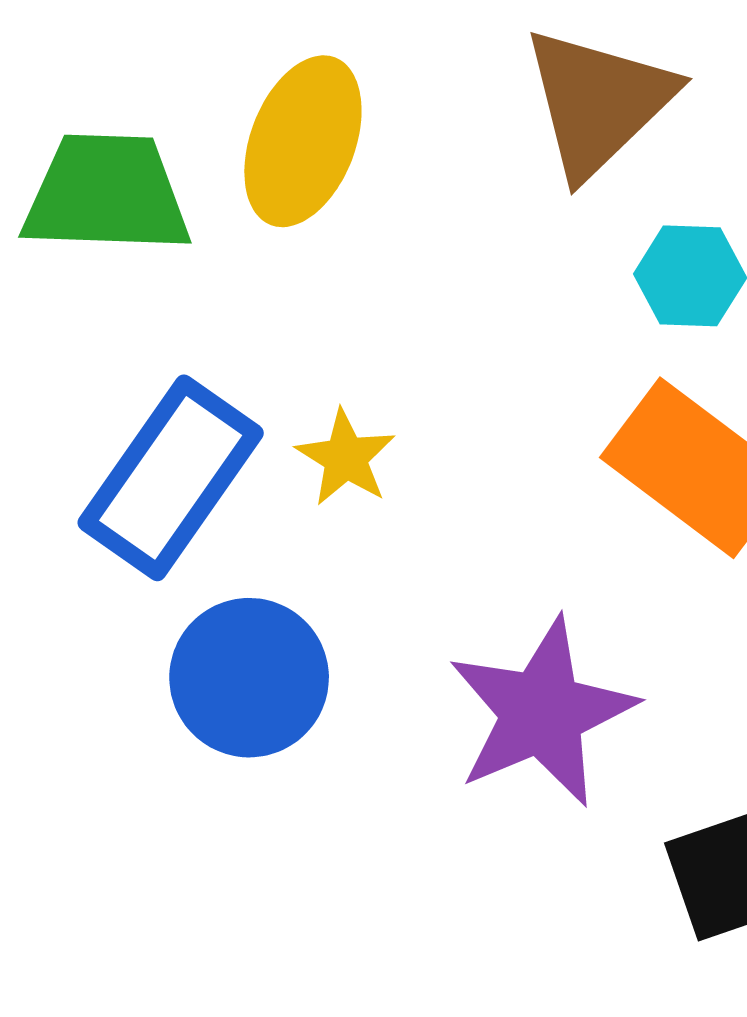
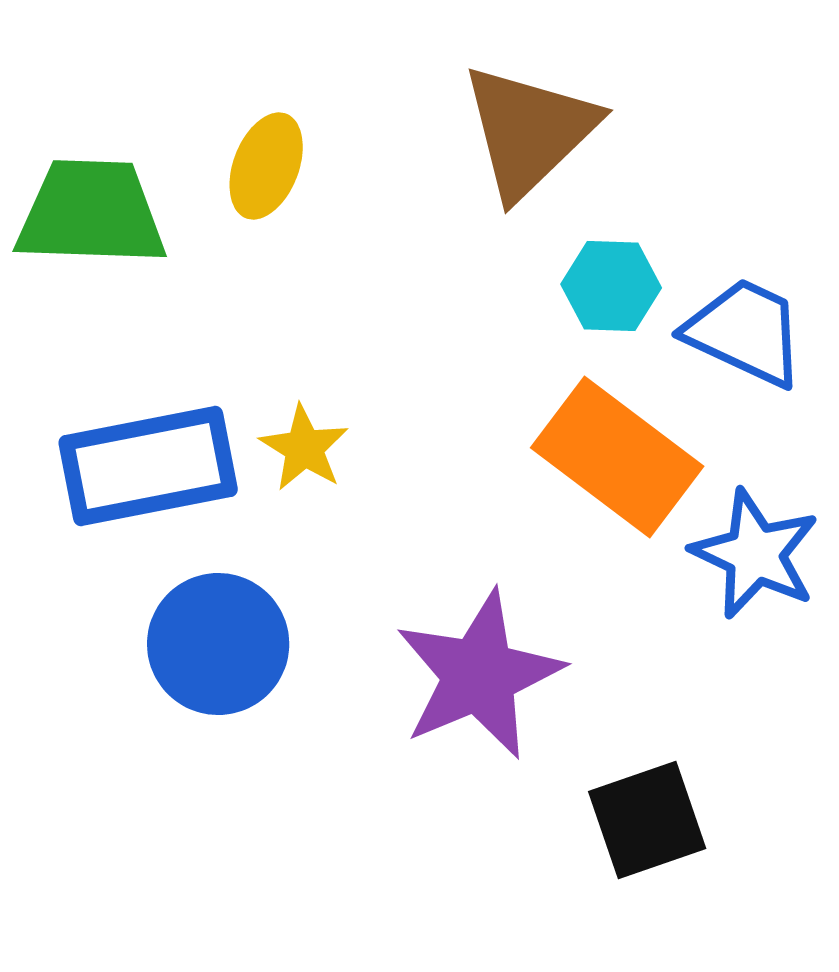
yellow ellipse: (303, 141) -> (266, 166), size x0.7
blue rectangle: (171, 478) -> (148, 466), turned 44

